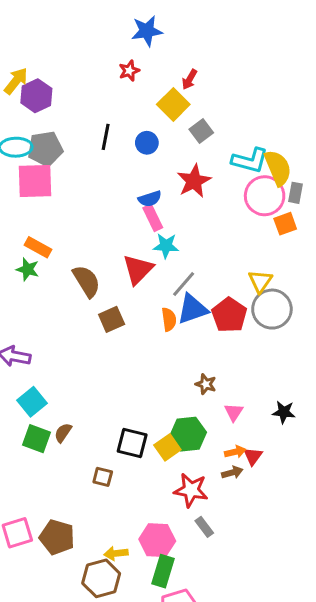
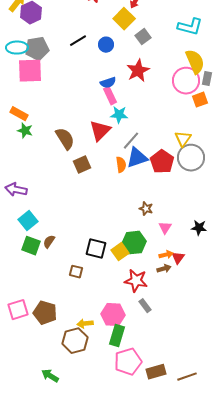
black line: (106, 137) -> (78, 41), turned 48
cyan L-shape: (250, 160) -> (190, 27), moved
orange rectangle: (38, 247) -> (19, 114), moved

